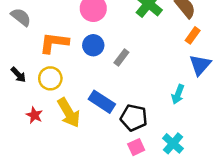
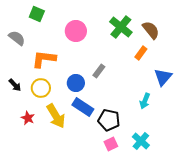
orange rectangle: (193, 35) -> (141, 53), moved
blue circle: (93, 45) -> (76, 83), moved

